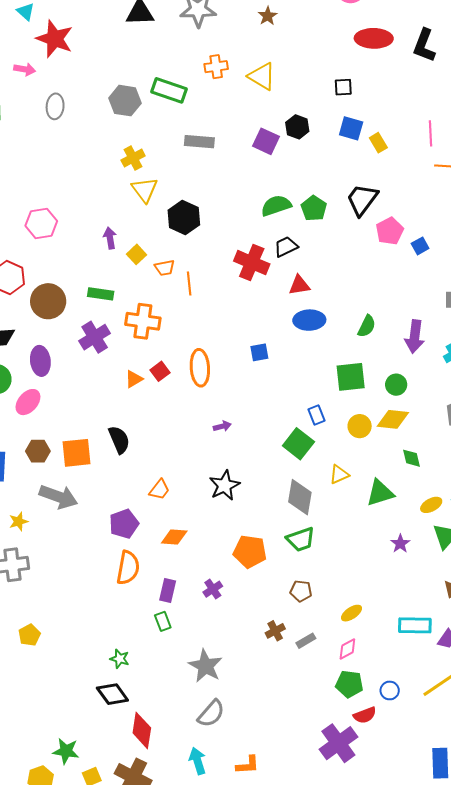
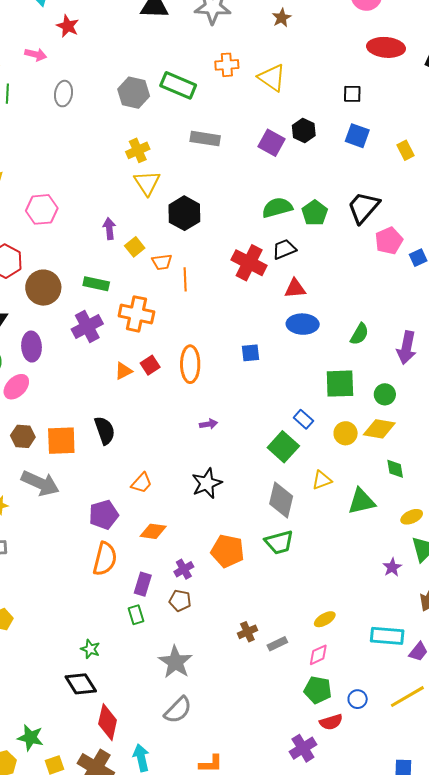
red star: (55, 39) -> (68, 26), size x0.6
yellow rectangle: (378, 143) -> (405, 150), moved
blue rectangle: (317, 415) -> (303, 419), turned -30
purple star: (400, 544) -> (392, 567), moved
purple cross: (213, 589) -> (184, 569), moved
brown pentagon: (301, 591) -> (180, 601), moved
purple cross: (338, 743) -> (303, 748), size x0.7
cyan arrow: (198, 761) -> (141, 758), moved

